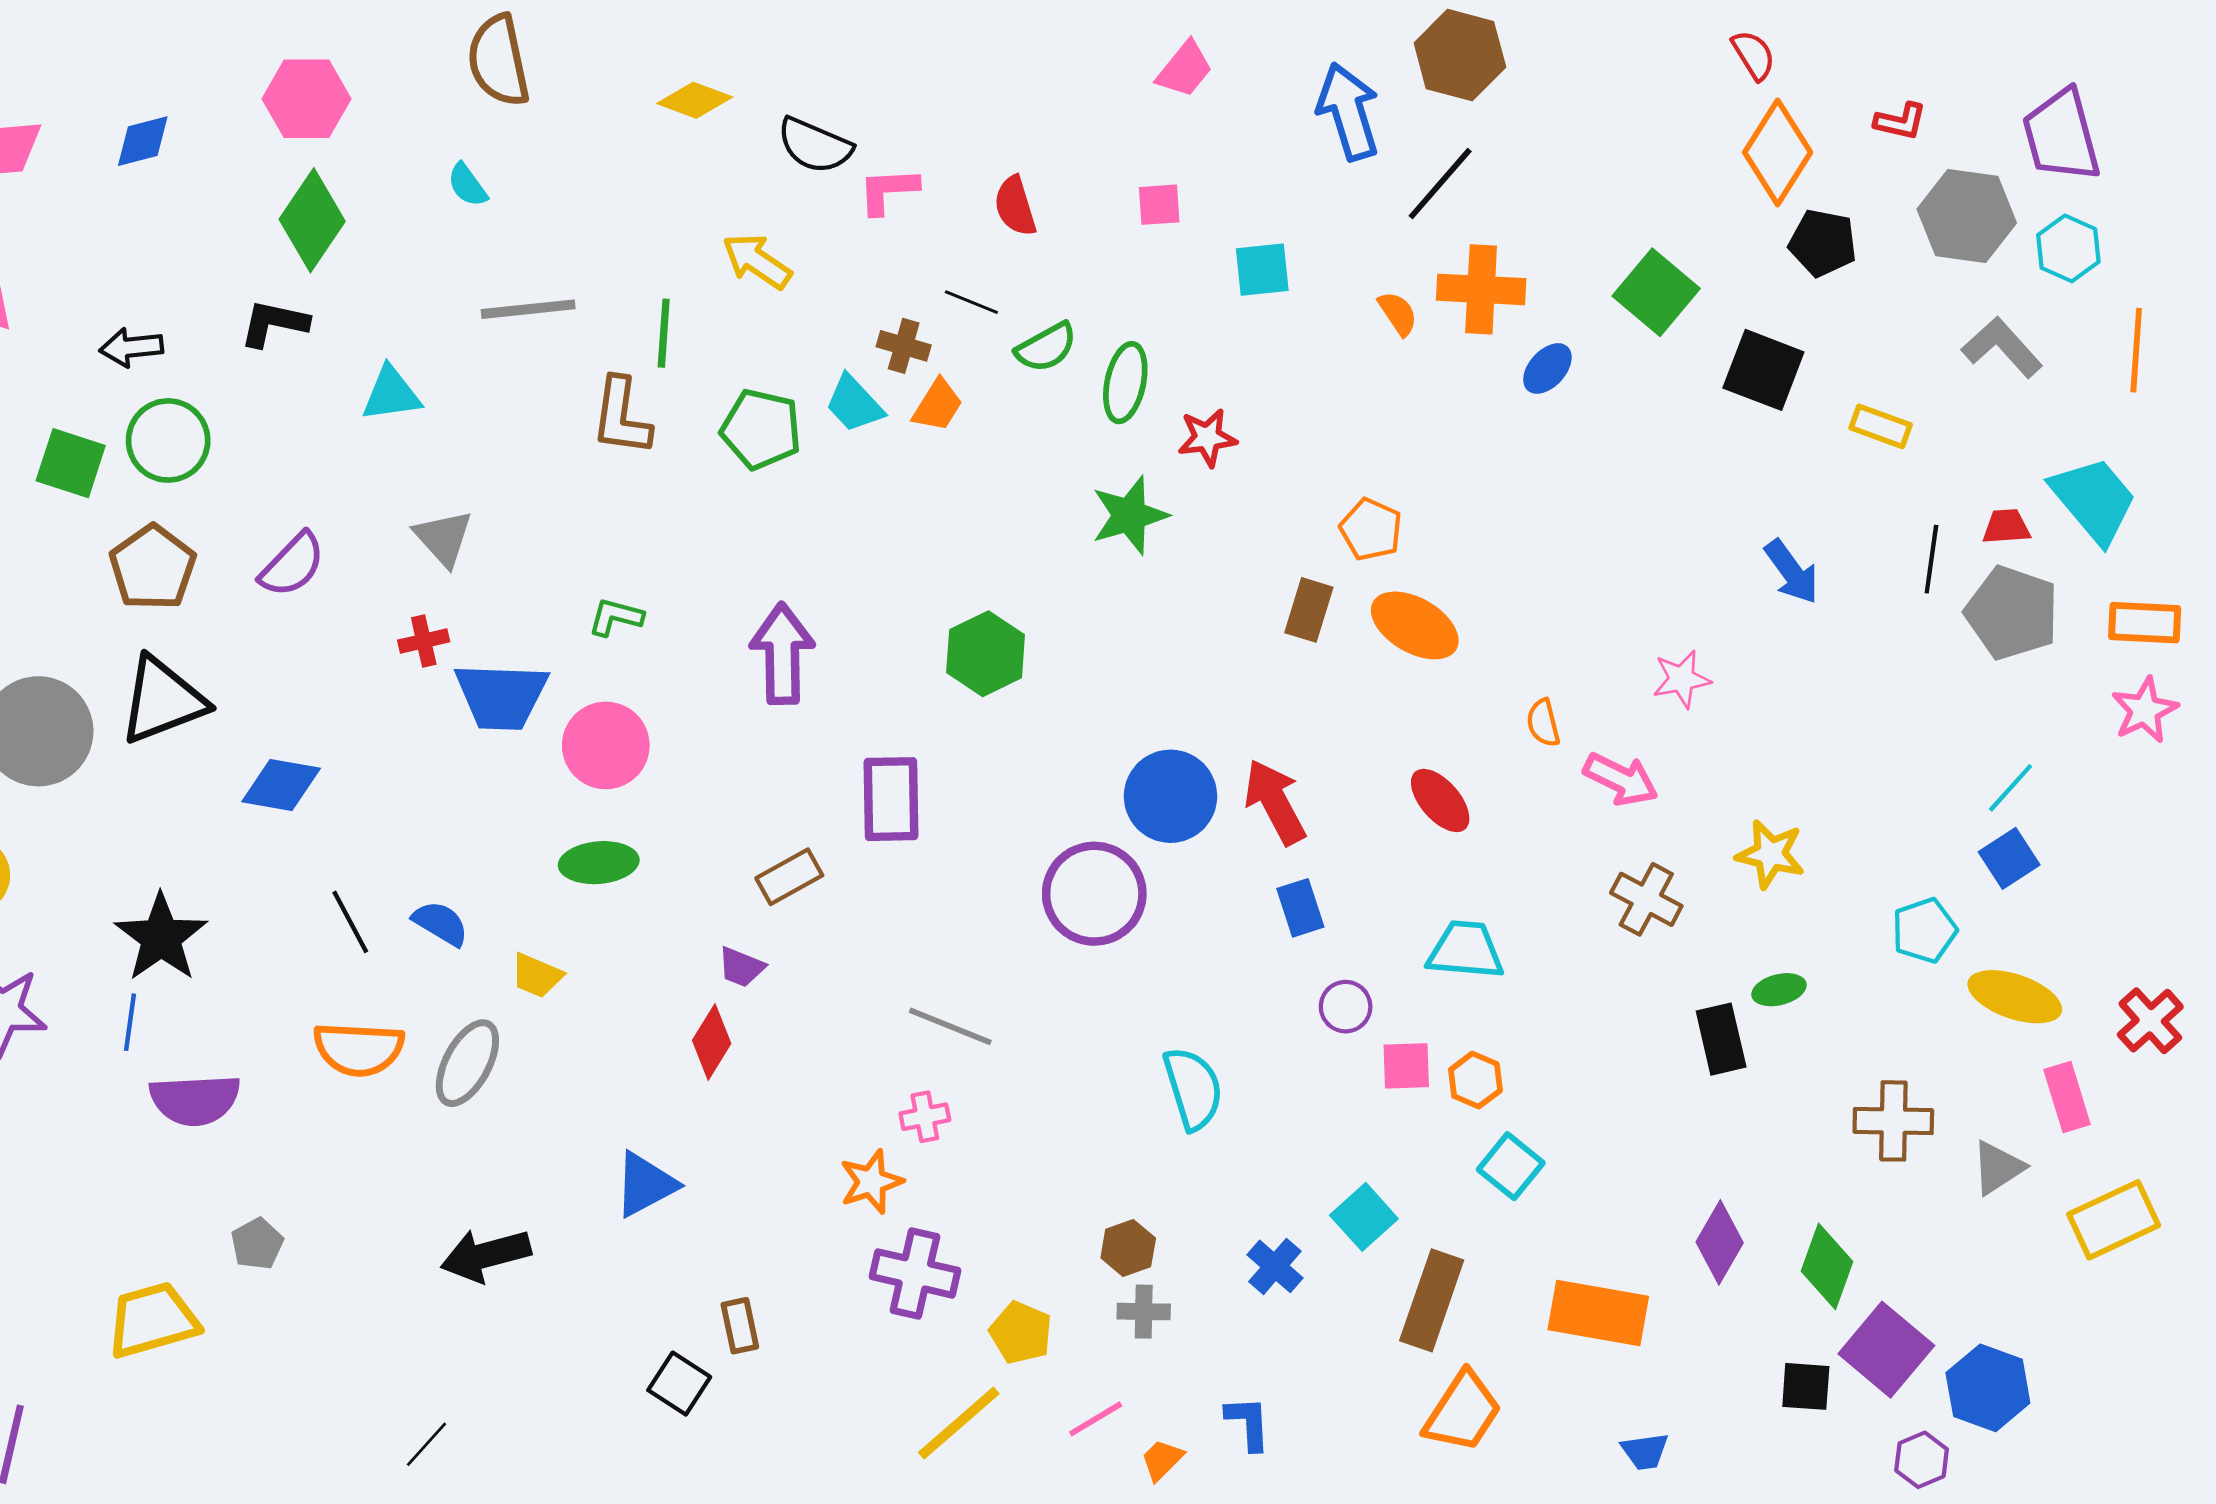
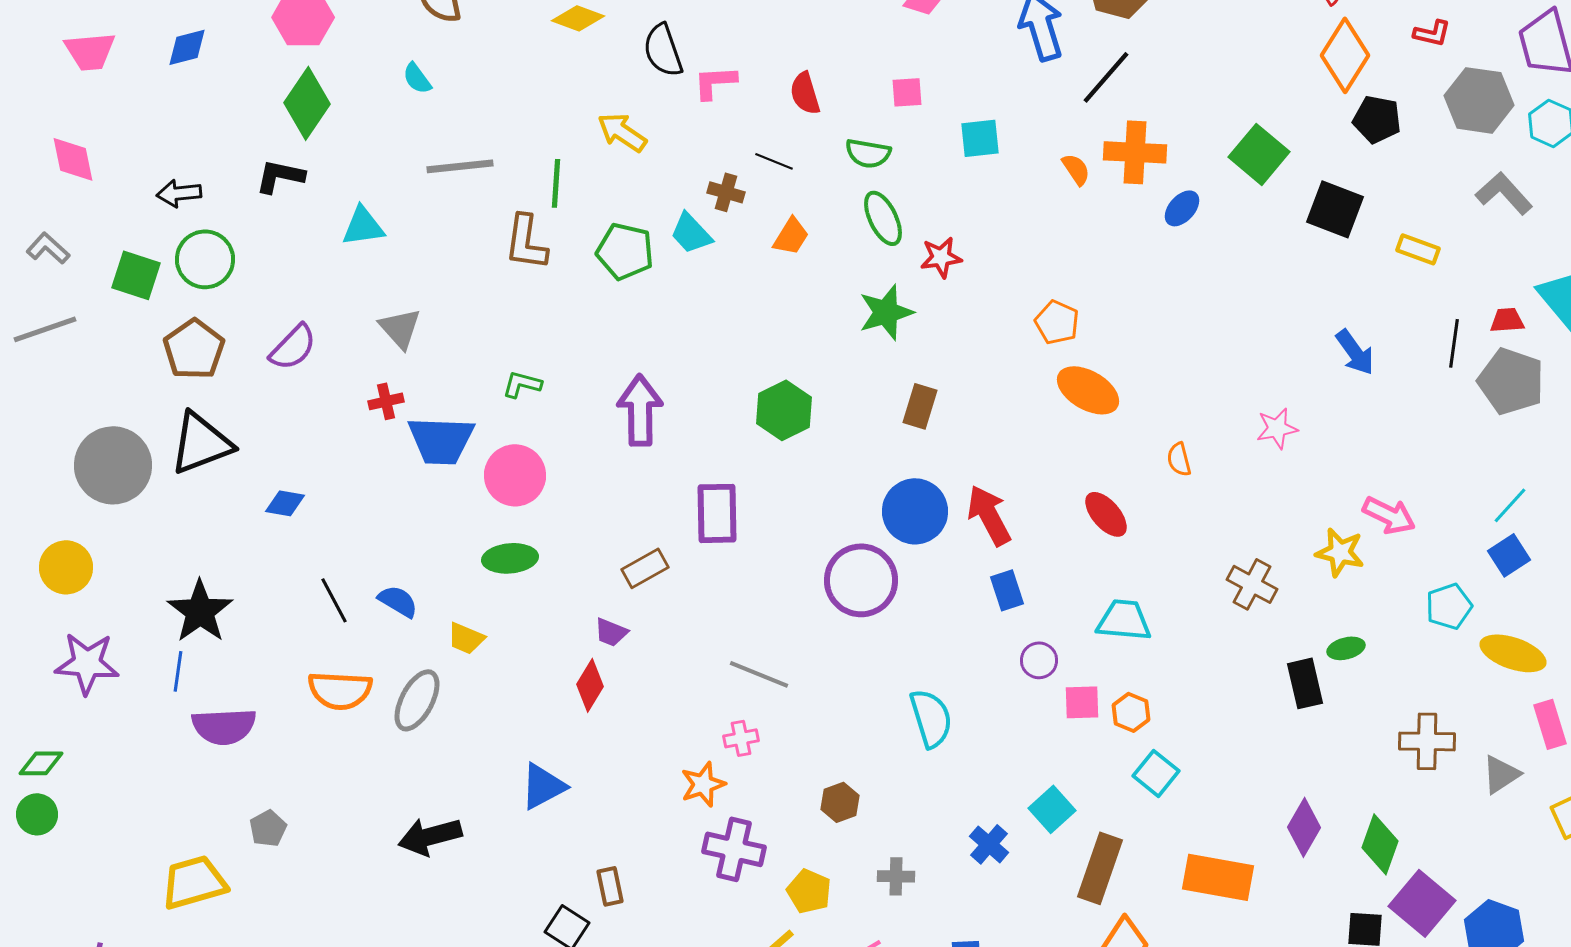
black semicircle: (815, 145) -> (663, 50), turned 48
green semicircle: (1046, 347) -> (868, 153), moved, turned 39
green ellipse: (1125, 383) -> (883, 218), turned -38
orange trapezoid: (938, 405) -> (791, 236), moved
brown rectangle: (1309, 610) -> (920, 406), moved
pink arrow: (1621, 779) -> (1389, 515), moved
blue diamond: (281, 785) -> (285, 503), size x0.7
brown hexagon: (1128, 1248) -> (840, 802), moved

